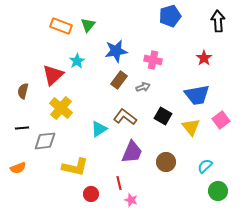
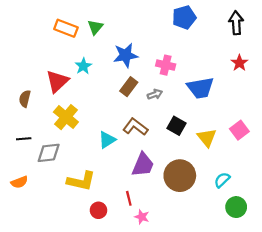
red star: (204, 58) -> (239, 63), moved
blue trapezoid: (197, 95) -> (200, 88), moved
brown circle: (166, 162) -> (180, 176), size x1.5

